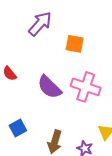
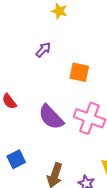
purple arrow: (40, 24) -> (43, 50), size x0.6

